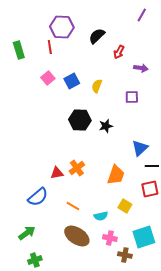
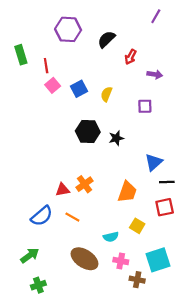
red line: (50, 47) -> (46, 66), moved
orange line: (73, 206) -> (72, 217), moved

